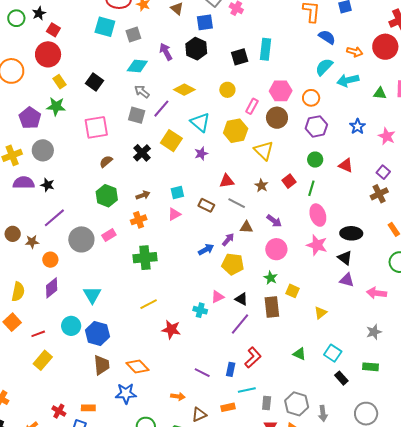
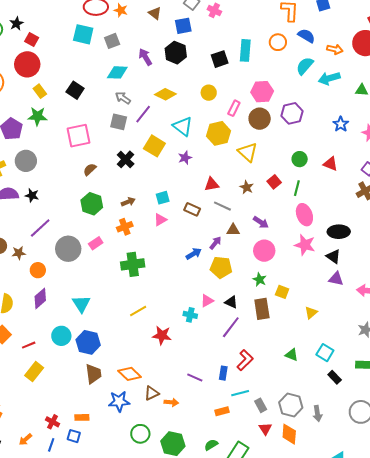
orange circle: (311, 98) -> (278, 42), moved
purple hexagon: (316, 126) -> (292, 113), moved
gray rectangle: (267, 403) -> (261, 405), turned -32
brown triangle: (199, 415) -> (152, 393), moved

